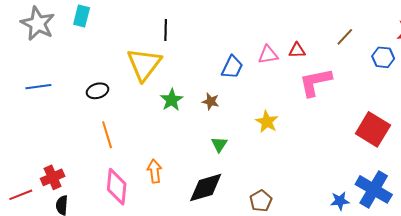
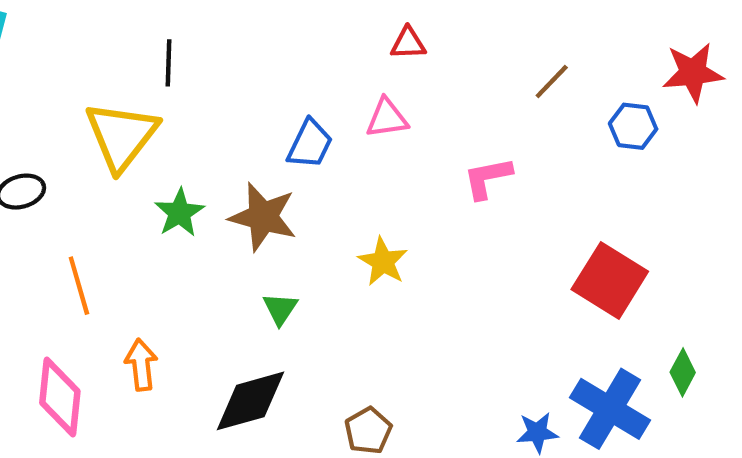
red triangle: (297, 50) -> (408, 43), moved
pink L-shape: (315, 82) -> (488, 178), size x0.7
brown star: (211, 101) -> (263, 217), size x1.8
orange line: (107, 135) -> (79, 286), moved

